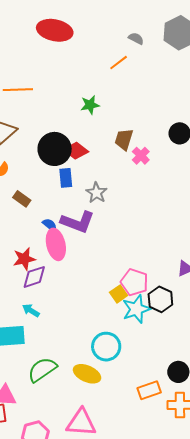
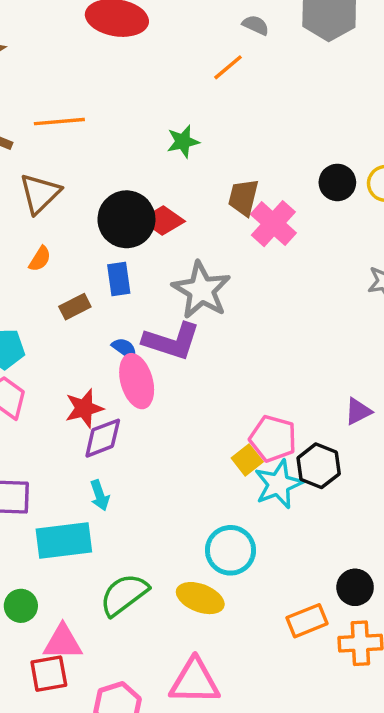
pink cross: (141, 156) -> (273, 224), size x1.5
blue rectangle: (66, 178) -> (119, 279), moved
gray star: (97, 193) -> (201, 290), size x1.6
brown rectangle: (22, 199) -> (75, 307), turned -60
cyan arrow: (31, 310) -> (100, 495), turned -138

